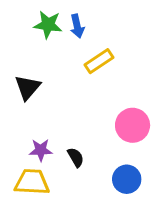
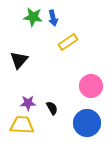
blue circle: (127, 179) -> (87, 123), size x1.4

